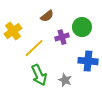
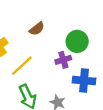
purple cross: (62, 37) -> (63, 60), moved

